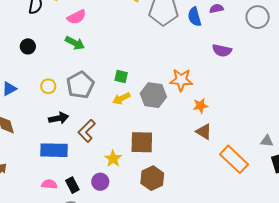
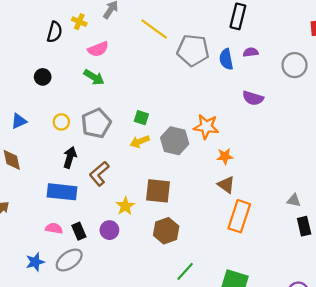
black arrow: (59, 118) -> (70, 157), turned -66
orange rectangle: (234, 159) -> (239, 216), moved, turned 60

